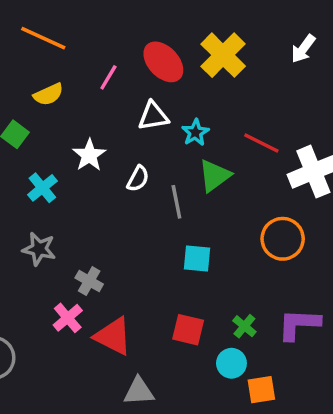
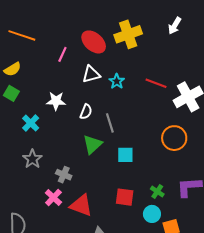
yellow cross: (223, 55) -> (128, 34), turned 32
yellow semicircle: (48, 94) -> (12, 69), moved
white star: (89, 155) -> (56, 101), turned -30
green triangle: (215, 176) -> (92, 144), moved
gray star: (39, 249) -> (32, 159), turned 30

